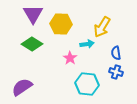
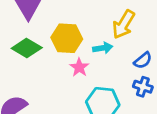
yellow hexagon: (61, 24) -> (67, 38), moved
blue semicircle: (116, 53) -> (143, 60), turned -120

